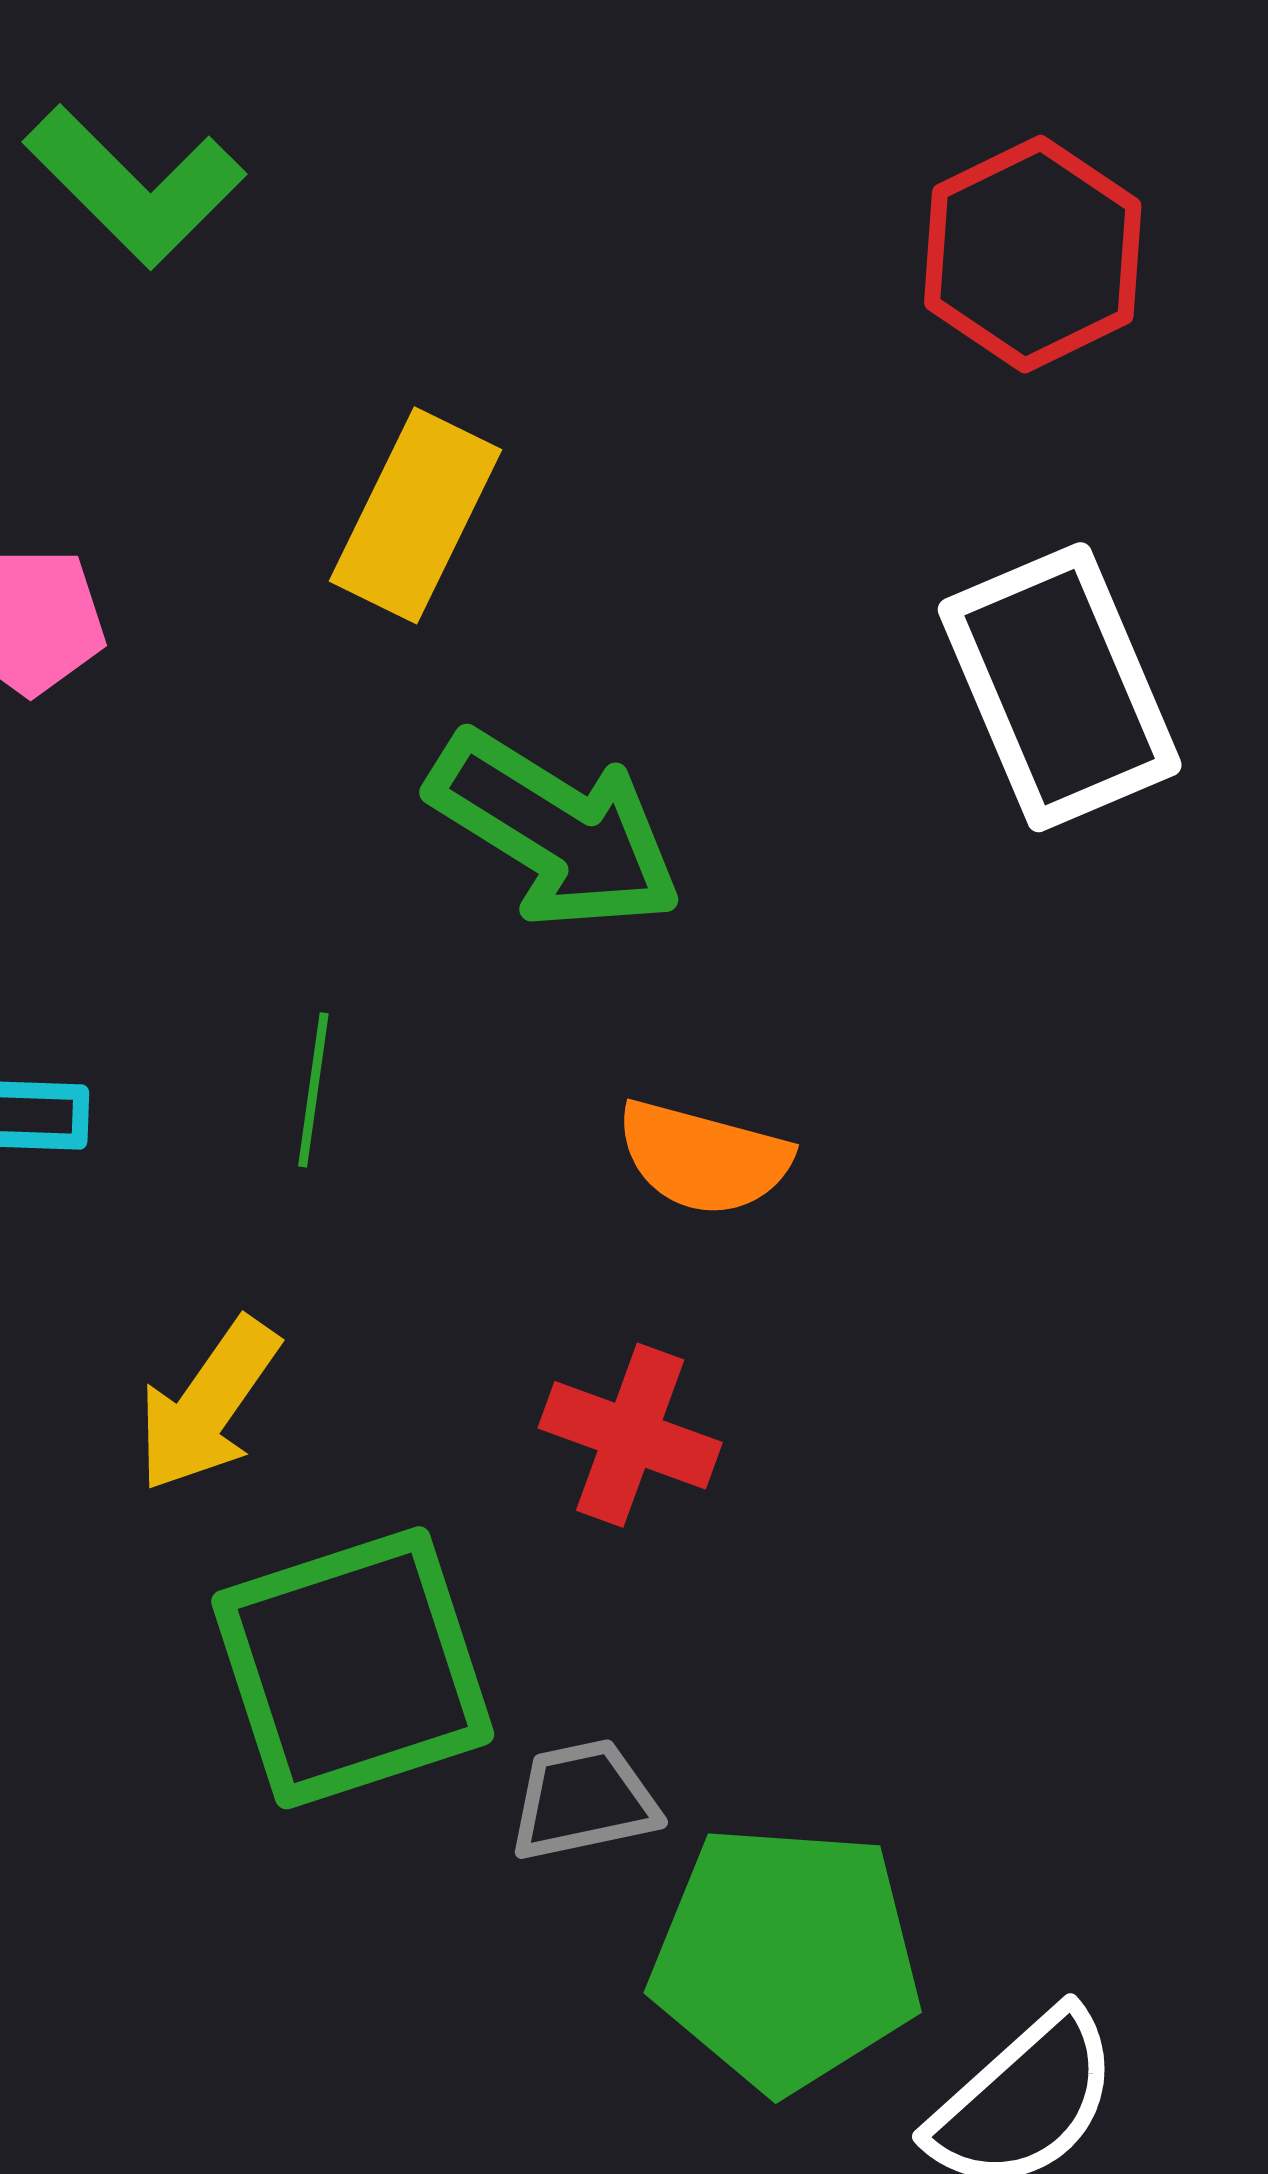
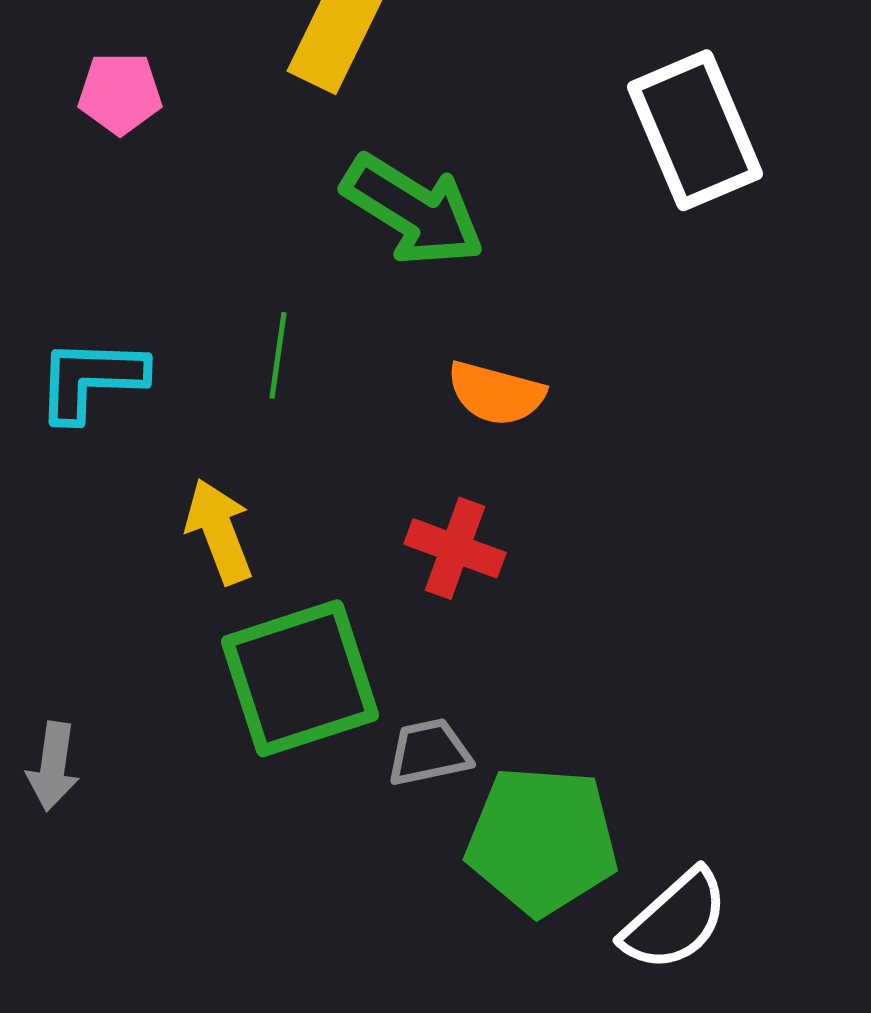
yellow arrow: (208, 1405) -> (219, 531), turned 124

